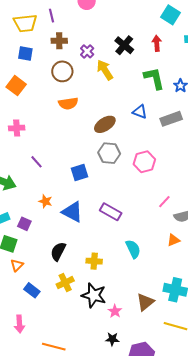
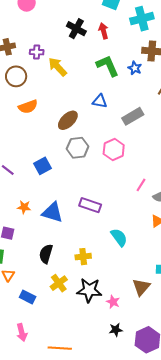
black cross: (124, 45) -> (76, 29), moved
purple cross: (87, 51) -> (37, 52), turned -32
gray rectangle: (171, 119) -> (133, 116), moved
blue square: (79, 172) -> (43, 166), moved

